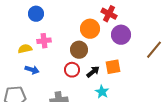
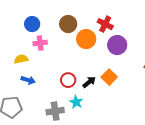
pink cross: (44, 41) -> (40, 43), moved
brown circle: (79, 50) -> (68, 24), moved
orange square: (113, 67) -> (109, 77), turned -35
cyan star: (102, 92) -> (76, 102), moved

